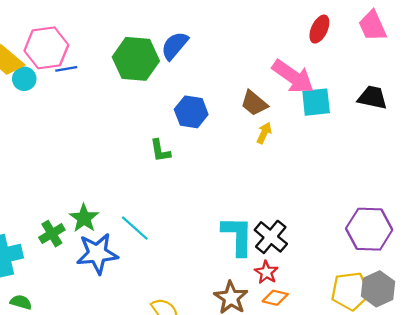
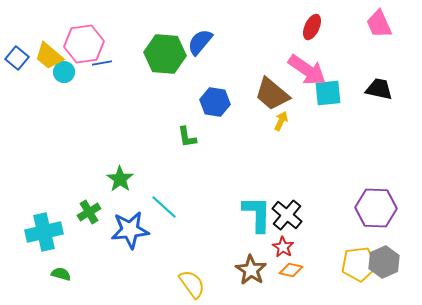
red ellipse: (319, 29) -> (312, 27), moved
brown trapezoid: (254, 103) -> (272, 94), size x1.4
green star: (84, 218) -> (120, 179), moved

